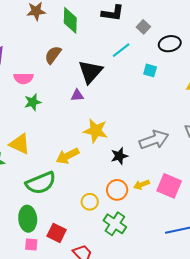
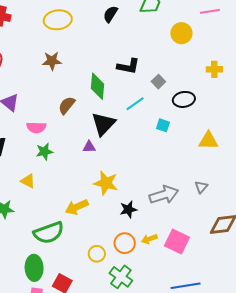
green diamond: (70, 20) -> (98, 86), moved
yellow triangle: (20, 144) -> (28, 181), moved, size x0.7

